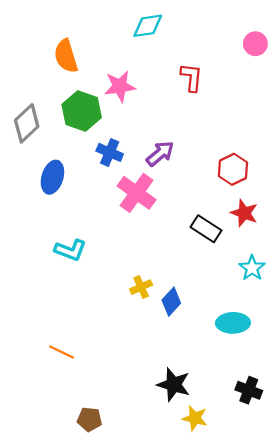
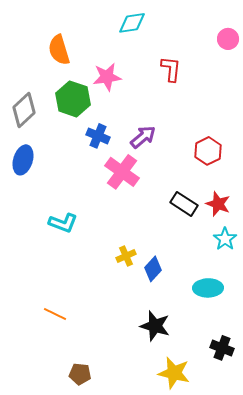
blue ellipse: (52, 177) -> (23, 160), moved
red star: (244, 213) -> (218, 204), moved
black star: (174, 385) -> (155, 326), moved
yellow star: (195, 418) -> (174, 373), size x1.4

